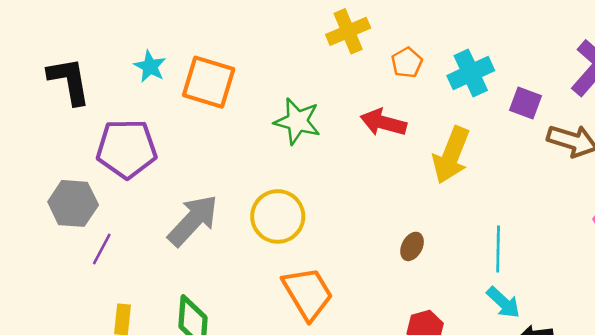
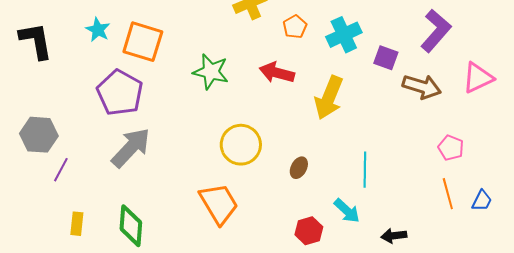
purple pentagon: (126, 149) -> (120, 93), moved, turned 30
yellow circle: (278, 216) -> (241, 145), moved
cyan arrow: (503, 303) -> (347, 211), moved

